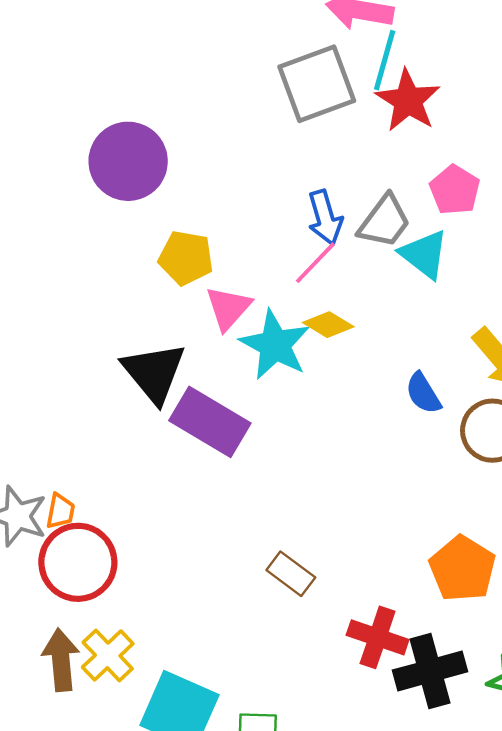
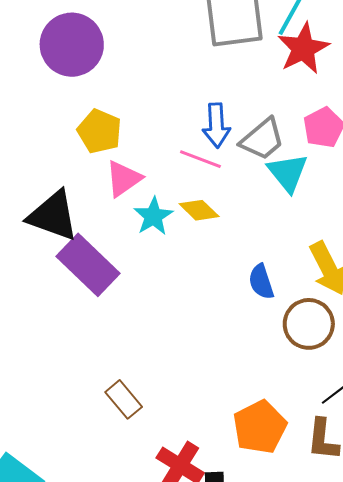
pink line: (315, 263) -> (200, 159), turned 54
cyan star: (275, 345) -> (153, 216), size x0.7
black triangle: (154, 373) -> (53, 216), turned -44

